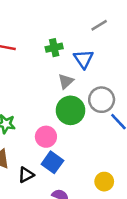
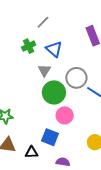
gray line: (99, 25) -> (43, 22), moved
pink circle: (46, 137) -> (65, 115), moved
black triangle: (26, 175) -> (32, 152), turned 40

